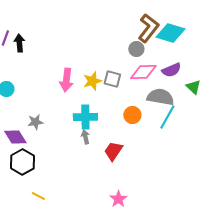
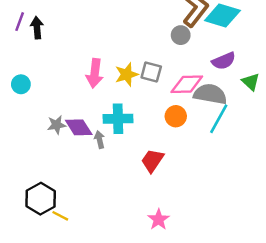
pink diamond: (143, 72) -> (187, 84), moved
purple diamond: (15, 137) -> (79, 127), moved
gray arrow: (85, 137) -> (100, 140), moved
black hexagon: (22, 162) -> (41, 199), moved

